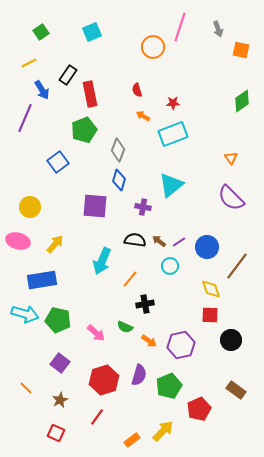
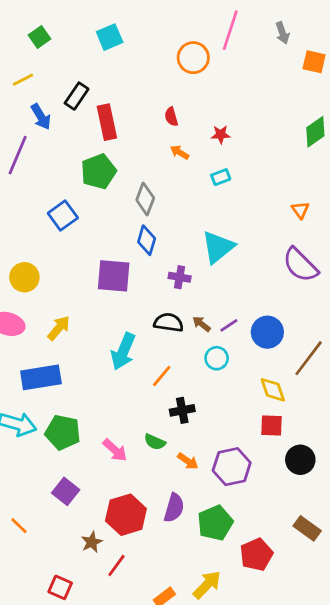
cyan rectangle: (173, 134) -> (221, 177), size x0.5
brown star: (60, 400) -> (92, 542), moved

